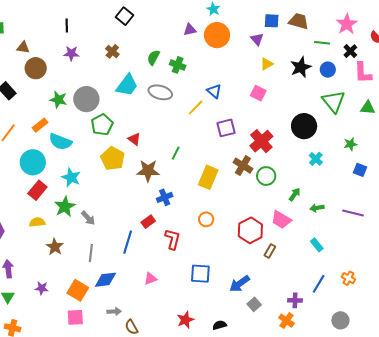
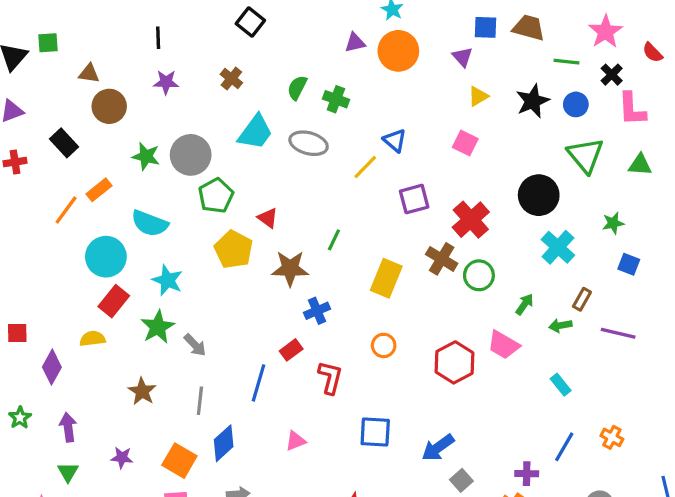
orange rectangle: (40, 125) -> (99, 190), moved
cyan cross: (316, 159) -> (558, 247), size x1.5
yellow semicircle: (37, 222) -> (93, 339), moved
brown rectangle: (270, 251) -> (582, 299), moved
blue diamond: (105, 280) -> (224, 443), turned -35

